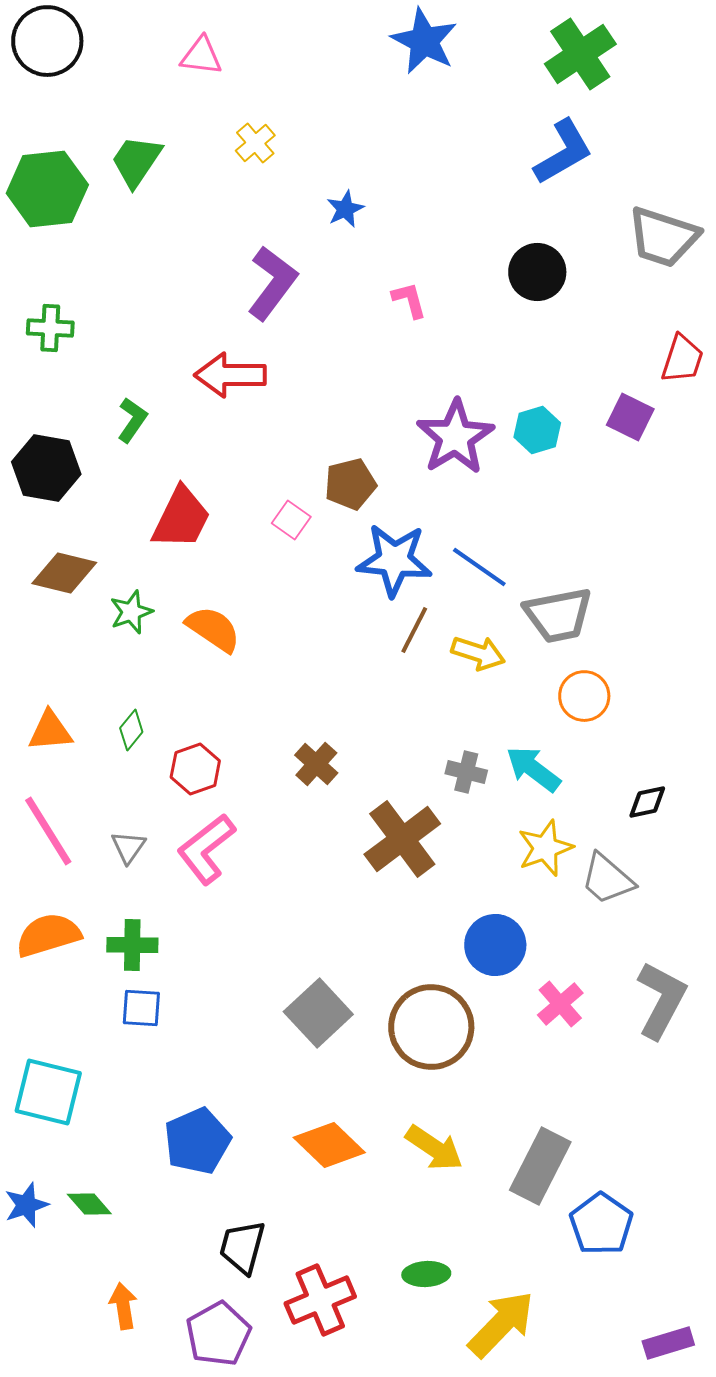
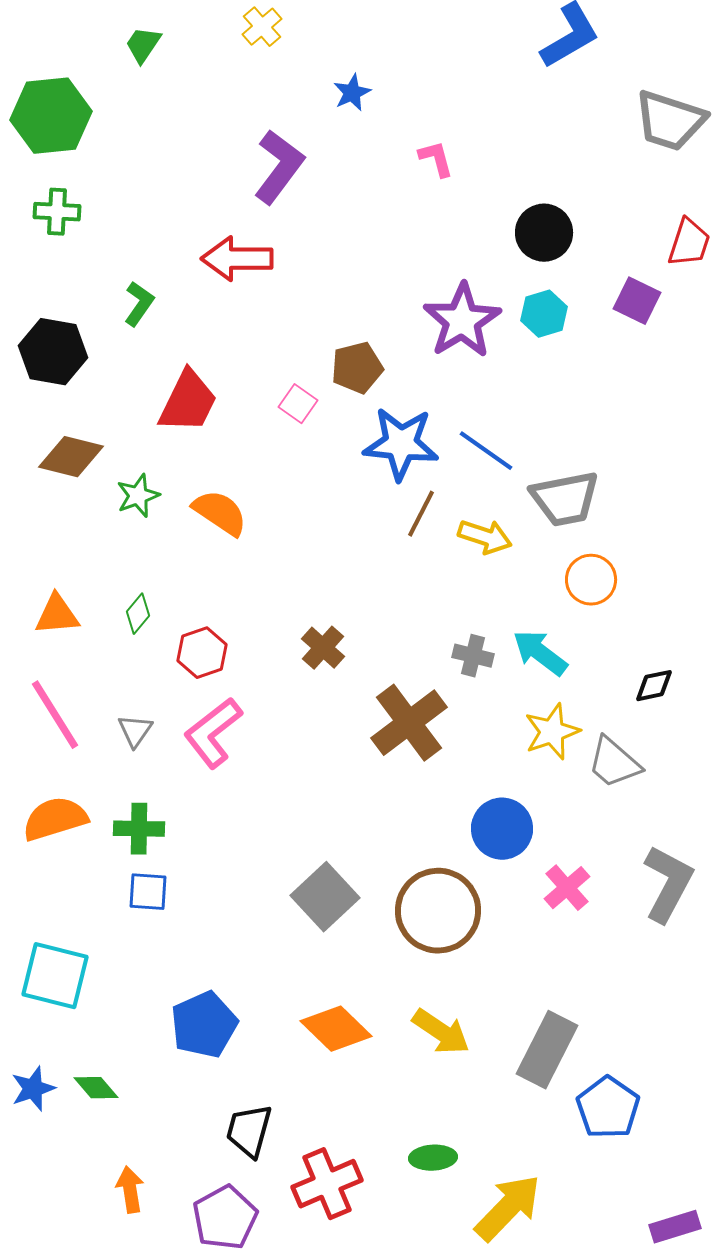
green trapezoid: (136, 161) -> (143, 45), size x0.7
green hexagon: (47, 189) -> (51, 116), moved
black circle: (537, 272) -> (544, 233), moved
pink L-shape: (409, 300) -> (436, 159), moved

